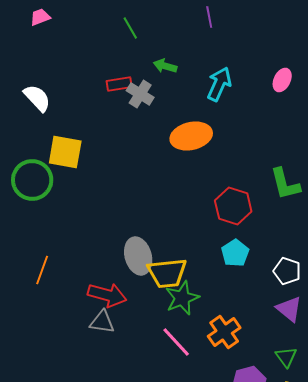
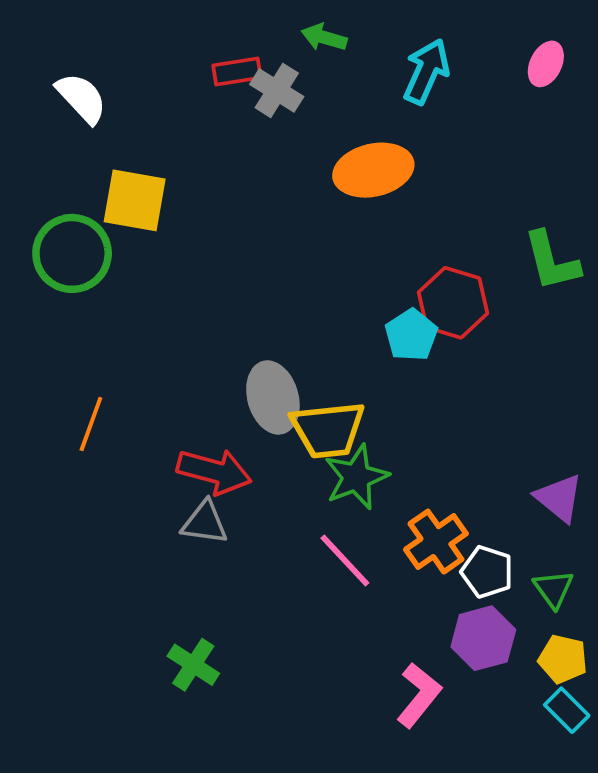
cyan pentagon: (235, 253) -> (411, 335), moved
white pentagon: (287, 271) -> (487, 572), moved

